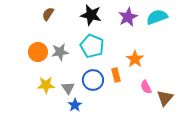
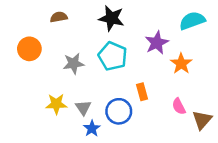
brown semicircle: (48, 14) -> (59, 17), turned 48
purple star: (128, 17) -> (157, 43), moved
orange circle: (38, 52) -> (29, 49), moved
orange star: (135, 59) -> (181, 64), moved
blue circle: (93, 80) -> (119, 111), moved

